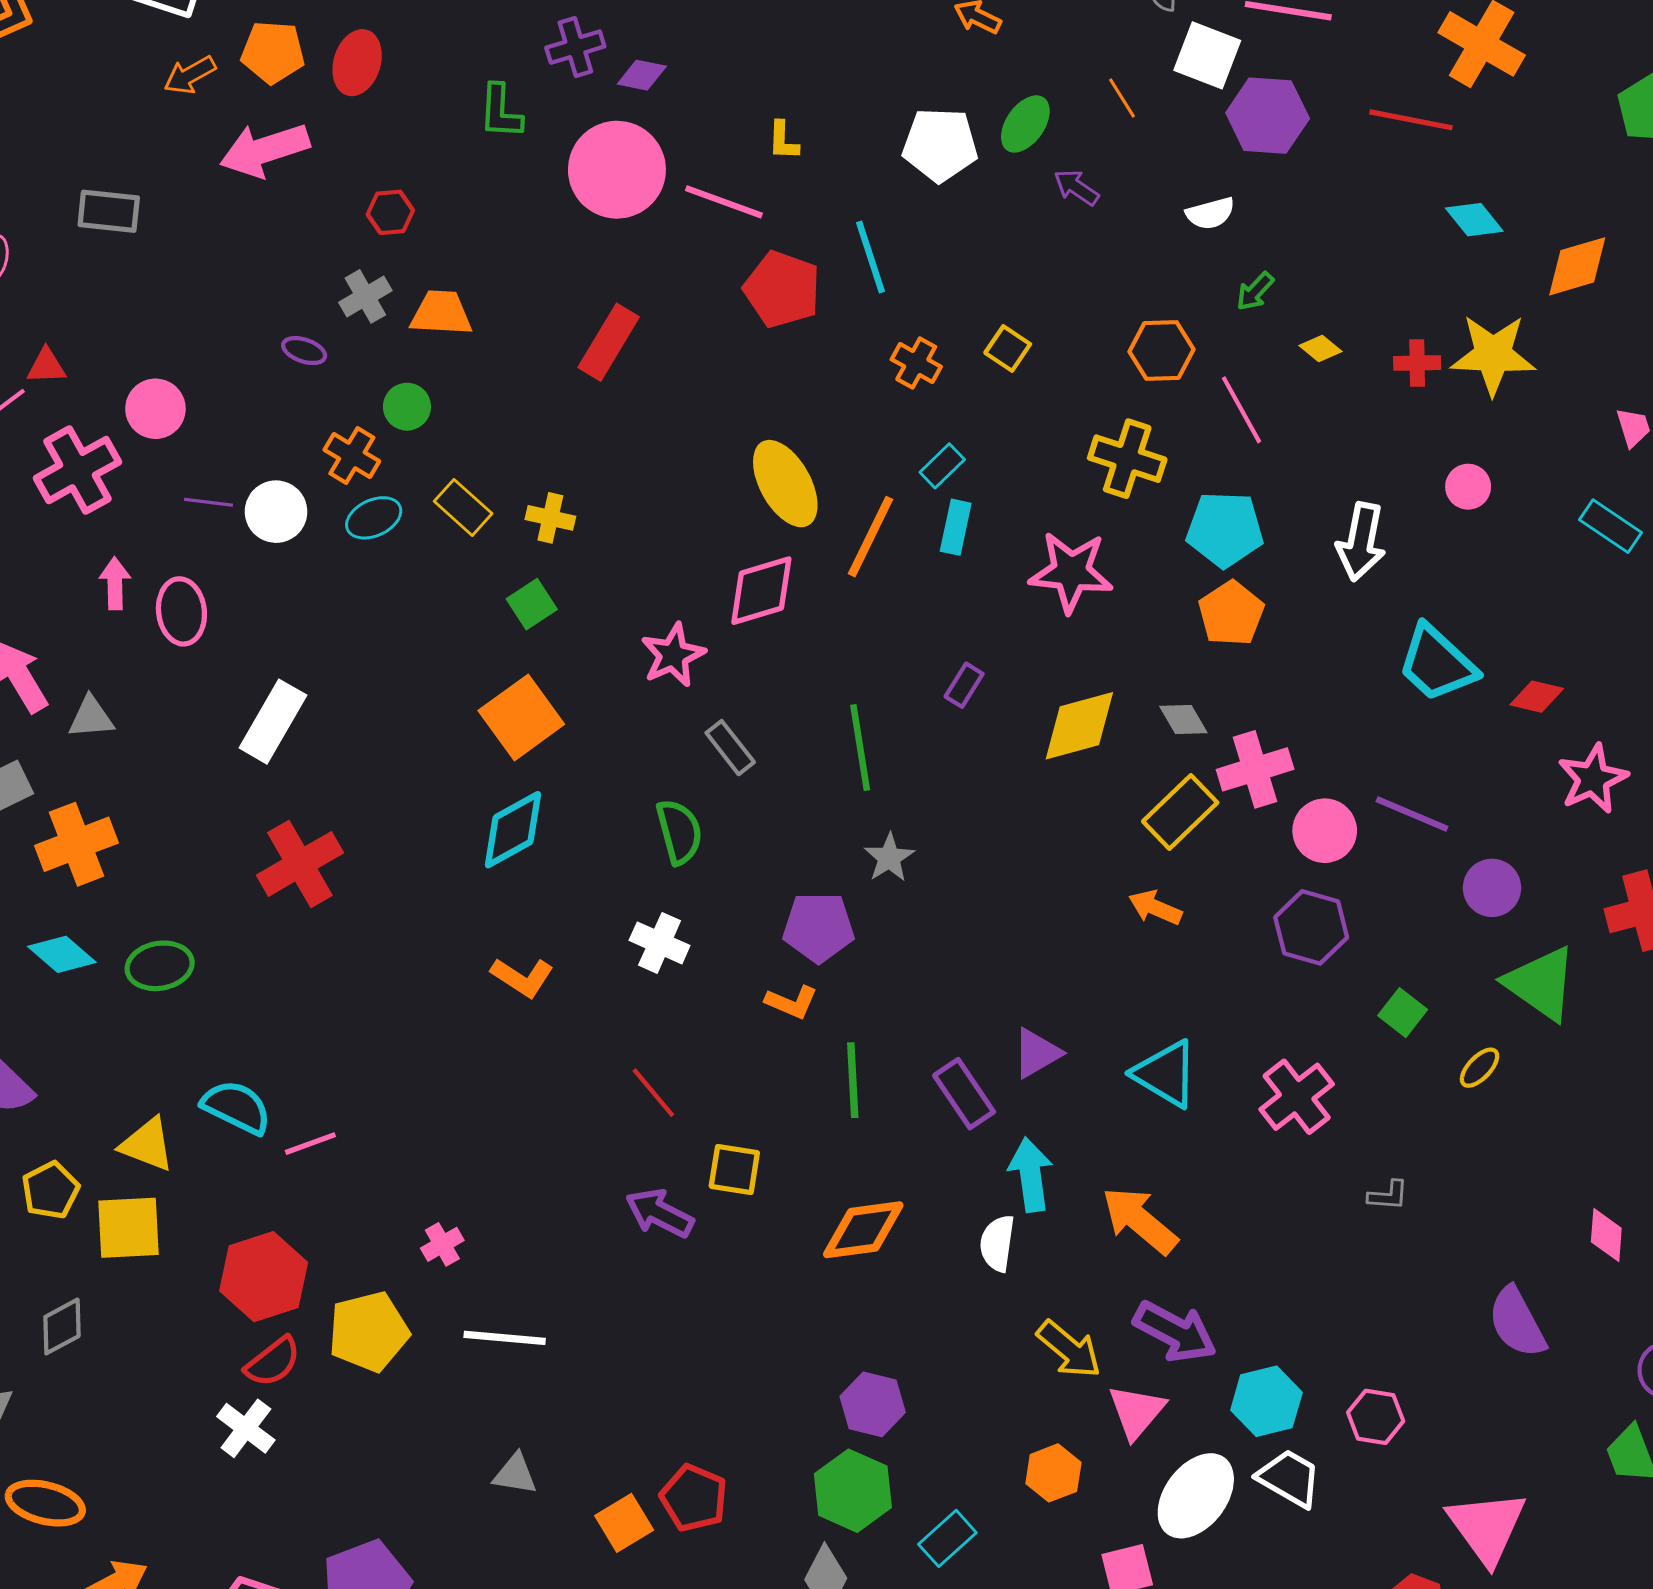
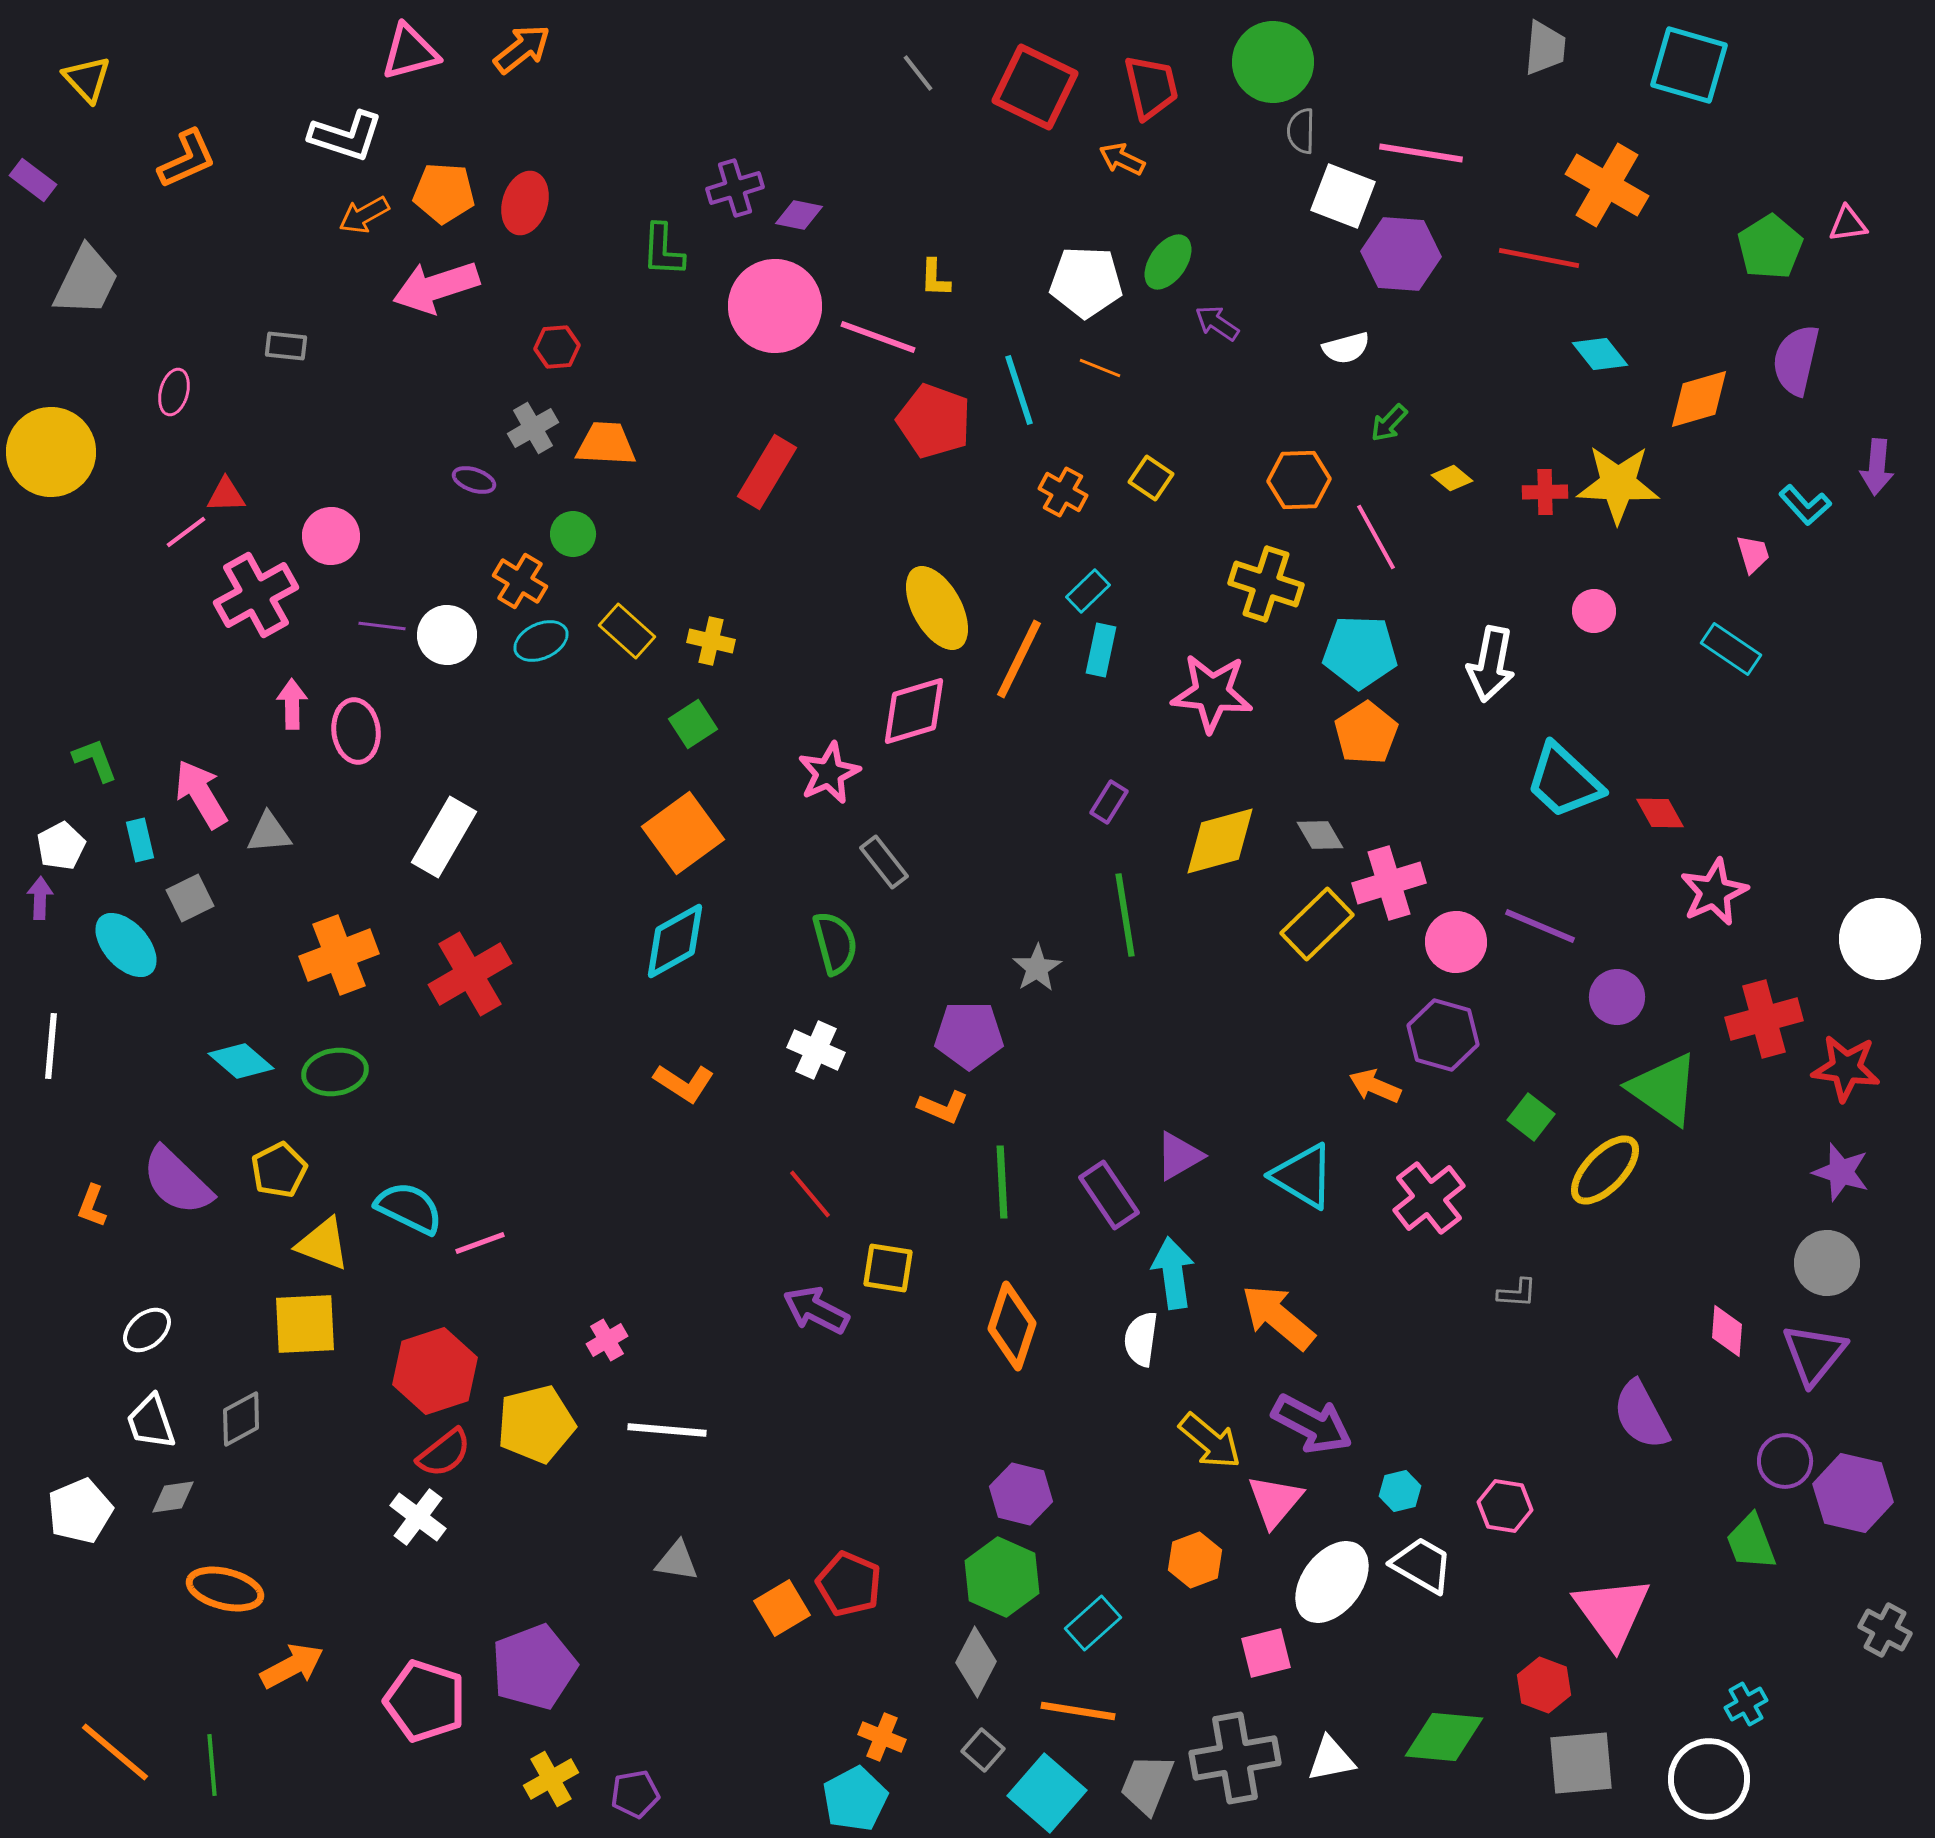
orange line: (1122, 98) -> (1100, 368), moved, turned -36
gray rectangle: (109, 211) -> (286, 346), size x0.7
red diamond: (1537, 697) -> (1660, 813), turned 48
green line: (860, 748) -> (1125, 915), moved
orange cross: (76, 844) -> (339, 955), moved
orange arrow: (1155, 908) -> (1375, 1086), moved
yellow ellipse: (1480, 1068) -> (1605, 1170), size x1.8
yellow pentagon: (50, 1190) -> (279, 1170), moved
orange diamond: (863, 1230) -> (1012, 1326), turned -64
cyan hexagon: (1266, 1401) -> (1400, 1491), size x0.6

